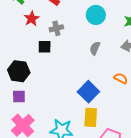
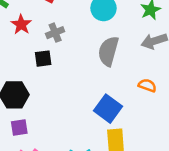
gray semicircle: (95, 48) -> (108, 51), size x1.6

